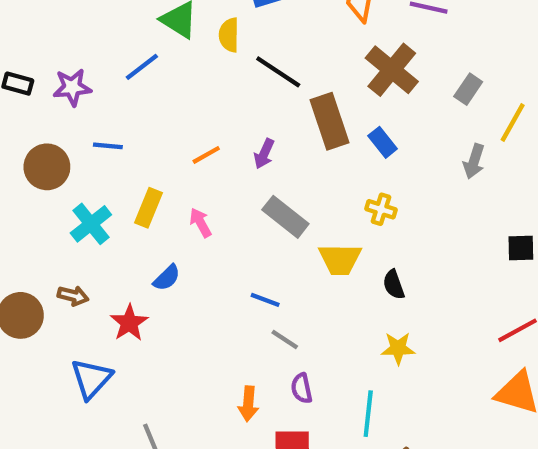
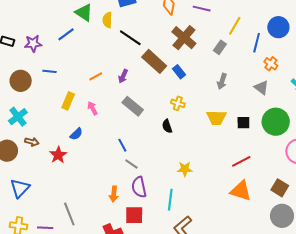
brown rectangle: (330, 121) -> (154, 61), turned -30
yellow line: (513, 123) -> (235, 26), moved
cyan cross: (91, 224) -> (18, 117), moved
yellow trapezoid: (340, 259) -> (216, 118), moved
black semicircle: (394, 285) -> (167, 126), moved
blue line: (265, 300) -> (122, 145), turned 40
blue triangle: (91, 379) -> (20, 188), moved
purple semicircle: (302, 388) -> (139, 187), size x1.5

